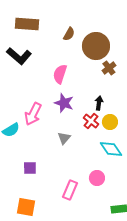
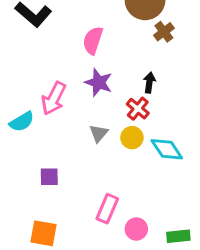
yellow circle: (110, 122) -> (132, 138), moved
pink circle: (97, 178) -> (136, 229), moved

